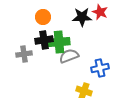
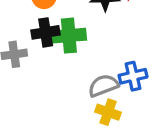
gray semicircle: (69, 56) -> (103, 86), moved

